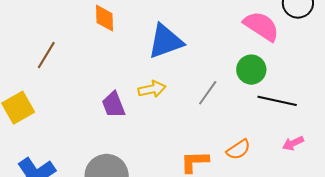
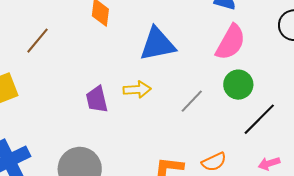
pink semicircle: (261, 26) -> (231, 42), moved, turned 78
black line: (277, 101) -> (259, 119), turned -66

